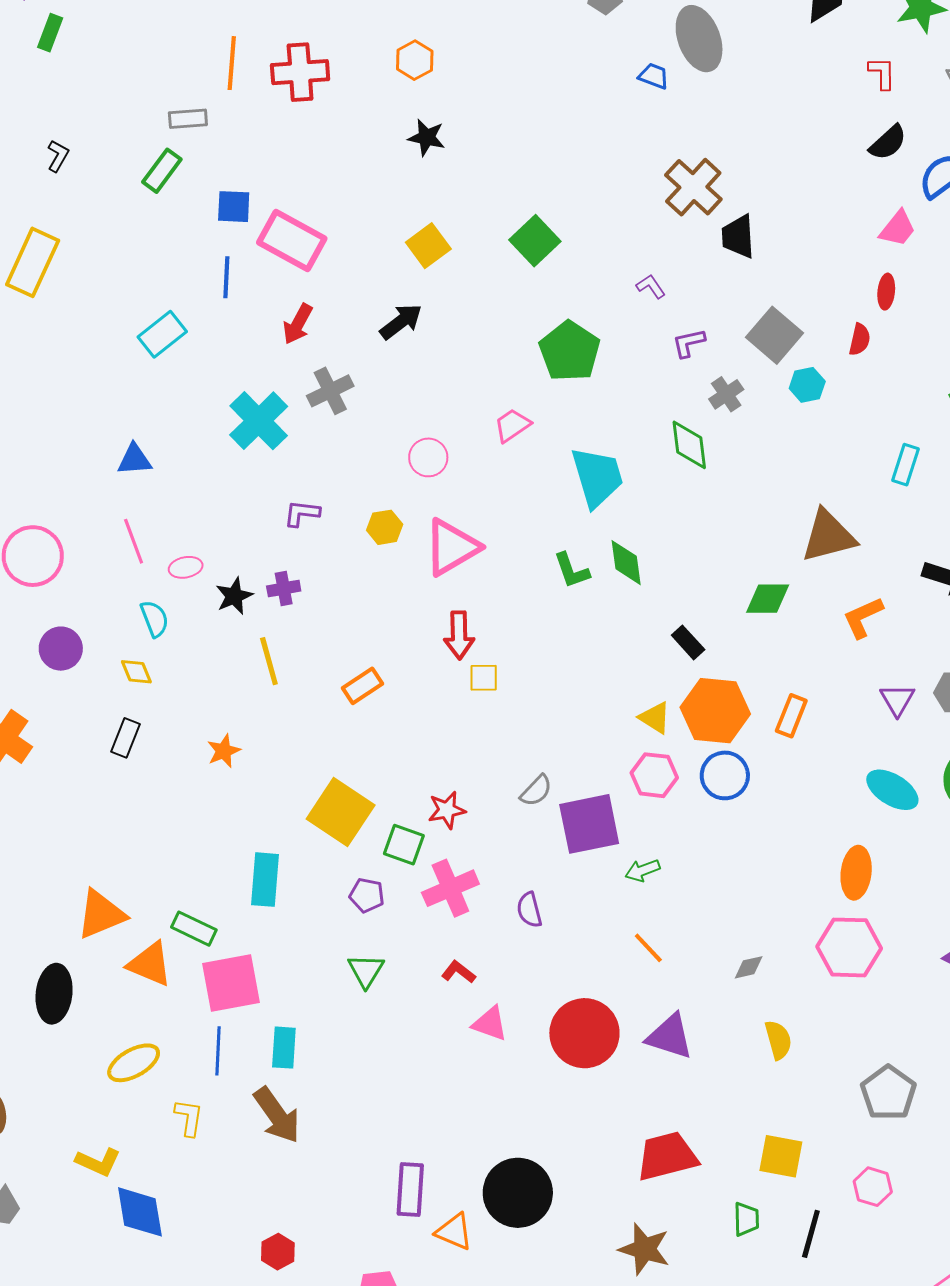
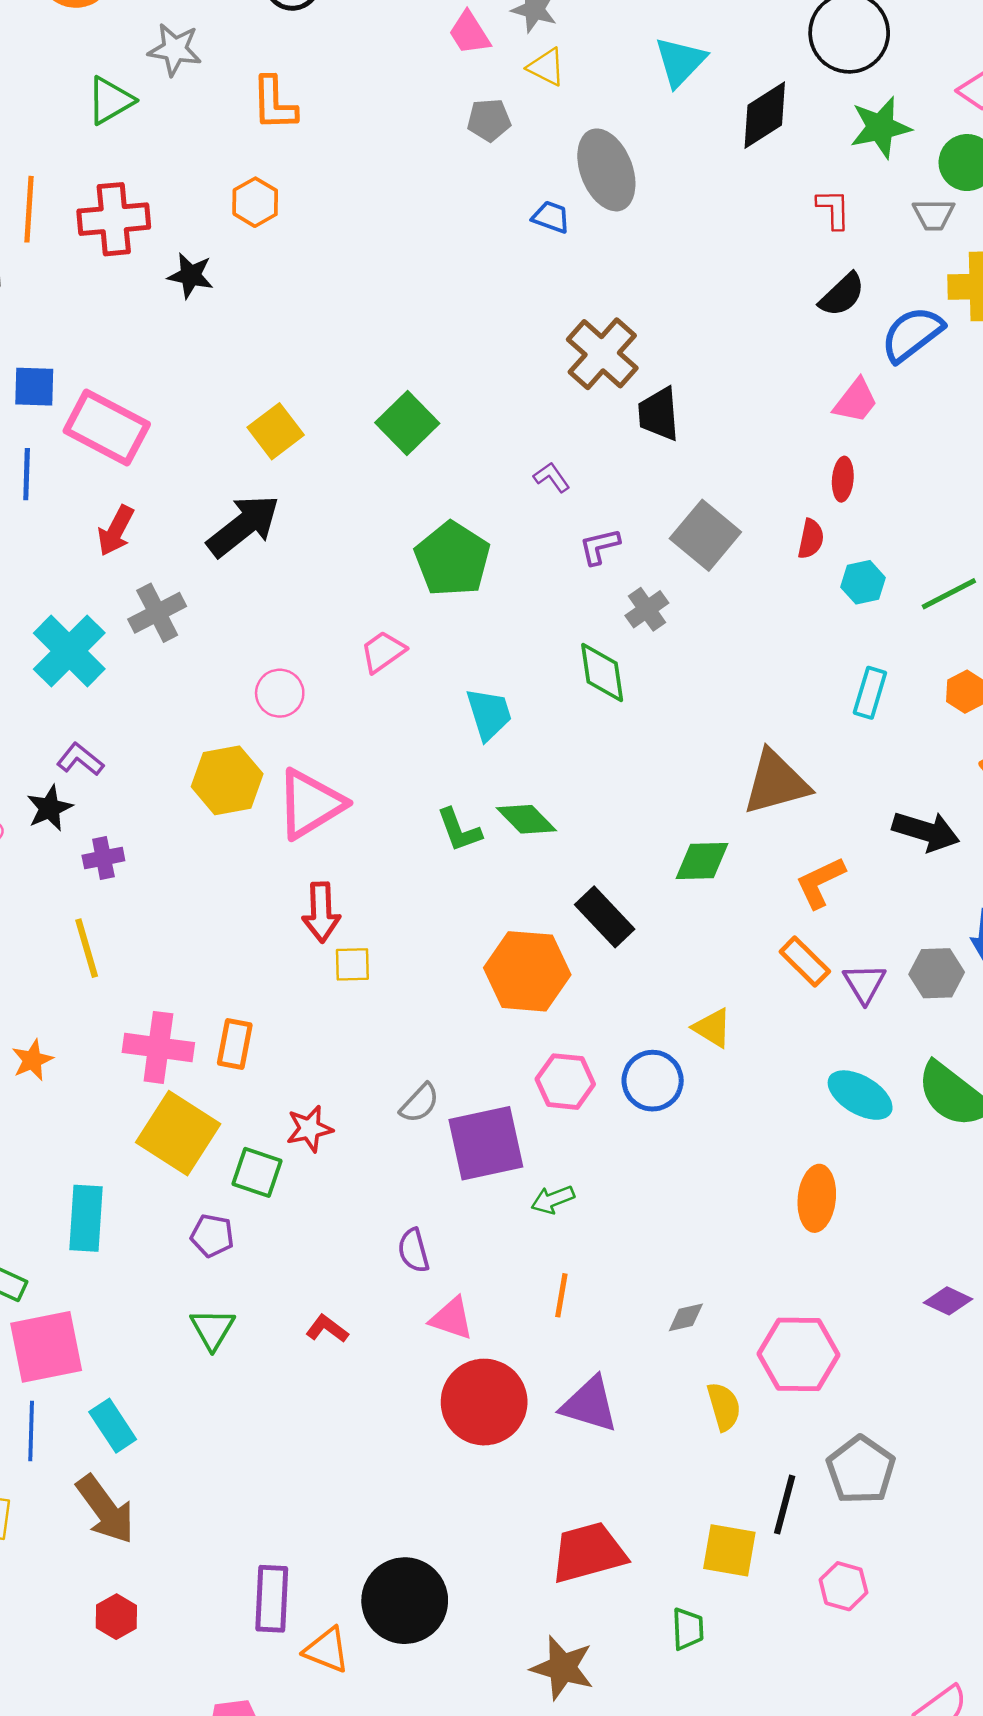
black star: (427, 137) -> (191, 275), moved
black arrow: (401, 322) -> (243, 526), size x1.4
cyan hexagon: (807, 385) -> (863, 582), moved
cyan trapezoid: (597, 477) -> (489, 714), size x0.7
purple L-shape: (302, 513) -> (80, 759), moved, turned 33
yellow hexagon: (385, 527) -> (227, 780), size x1.6
green diamond: (626, 563) -> (526, 819), turned -36
black star: (234, 596) -> (50, 808), moved
black rectangle: (688, 642) -> (605, 917), size x1.4
orange rectangle: (362, 686) -> (235, 1044), moved, turned -45
orange hexagon: (715, 711) -> (527, 971), moved
orange rectangle: (791, 716) -> (805, 962), moved, turned -66
yellow triangle: (655, 718) -> (712, 1028), moved
pink cross: (450, 888) -> (158, 1047), moved, turned 32
pink hexagon: (849, 947) -> (798, 1354), moved
orange line: (648, 948) -> (561, 1295), turned 54
pink triangle: (490, 1024) -> (452, 1319), moved
cyan rectangle: (284, 1048) -> (113, 1426), turned -36
black line: (811, 1234) -> (785, 1505), moved
red hexagon: (278, 1252) -> (116, 1617), moved

